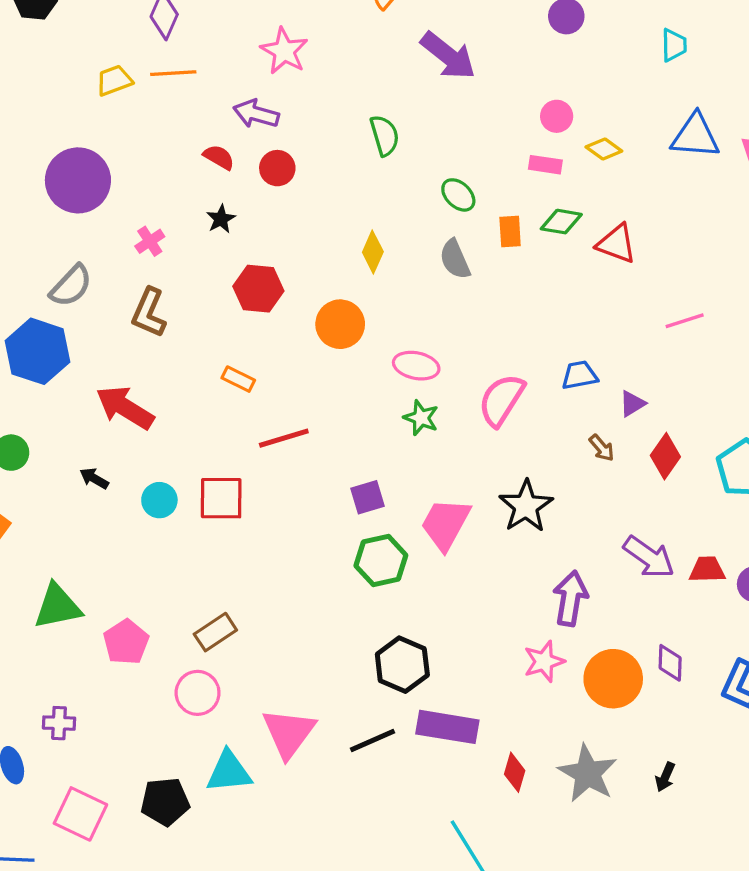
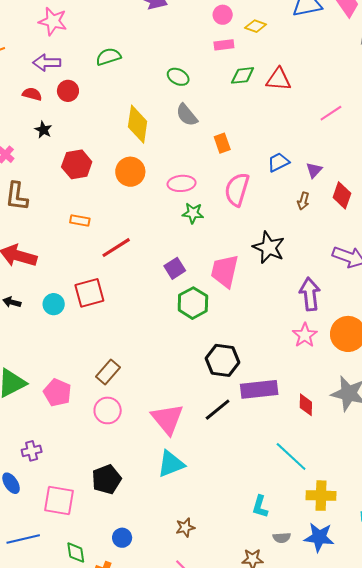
green semicircle: (385, 135) -> (108, 57), moved, turned -75
orange rectangle: (510, 232) -> (222, 143), moved
yellow diamond: (373, 252) -> (138, 124), size x1.5
brown arrow: (602, 448) -> (303, 201), turned 72
cyan triangle: (229, 772) -> (171, 464), moved

